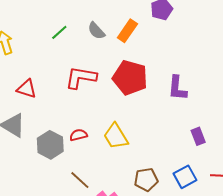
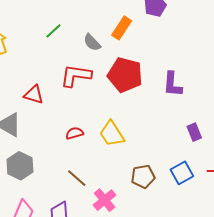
gray semicircle: (96, 31) -> (92, 42), moved
red triangle: (27, 89) -> (34, 95), moved
gray hexagon: (50, 145) -> (20, 166), moved

